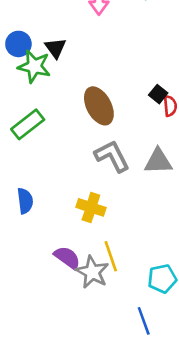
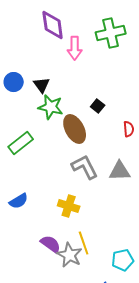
green star: (34, 66) -> (51, 107), moved
black square: (158, 94) -> (98, 106), moved
blue semicircle: (25, 201) -> (19, 201), turned 66

